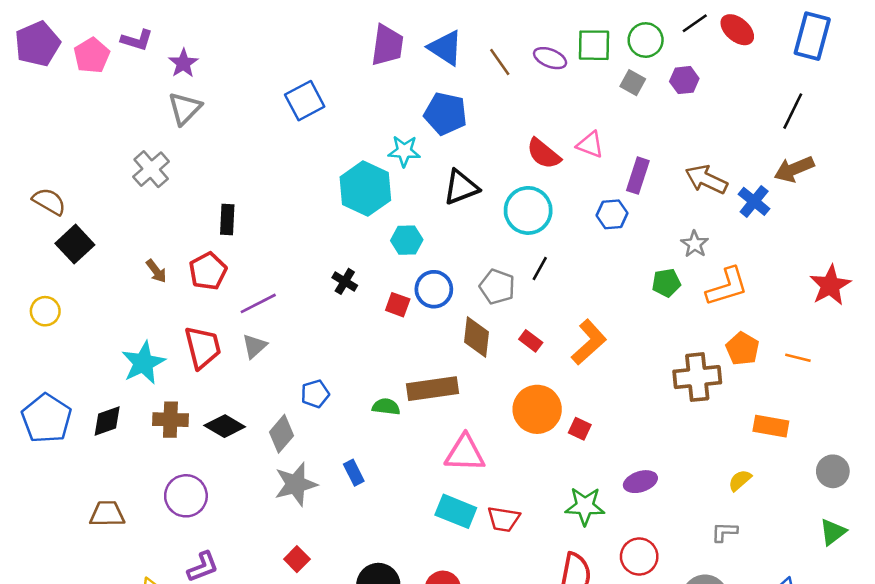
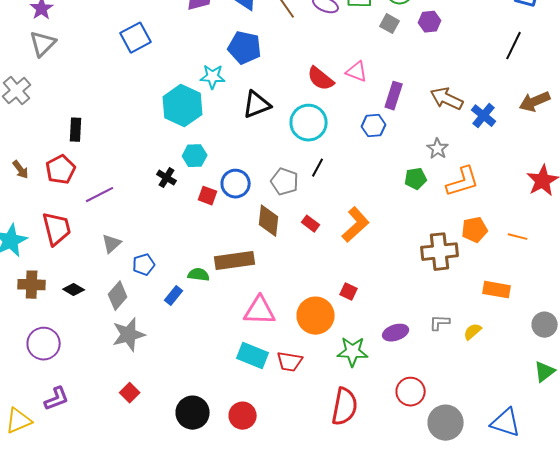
brown arrow: (794, 169) -> (535, 102), moved
cyan hexagon: (407, 240) -> (195, 156), moved
gray triangle: (254, 346) -> (112, 244), moved
orange pentagon: (742, 349) -> (475, 230), turned 30
orange circle: (537, 409) -> (316, 316), moved
black diamond: (225, 426) -> (74, 290), size x0.7
blue rectangle: (354, 473) -> (174, 296), moved, turned 66
gray L-shape: (724, 532) -> (440, 323), moved
red circle: (639, 557) -> (411, 392), moved

